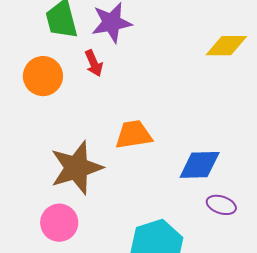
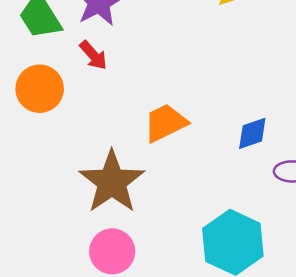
blue diamond: (200, 165) -> (252, 133), size x0.7

